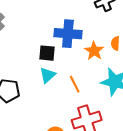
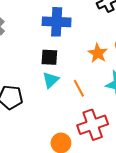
blue cross: (68, 34) -> (57, 22), moved

